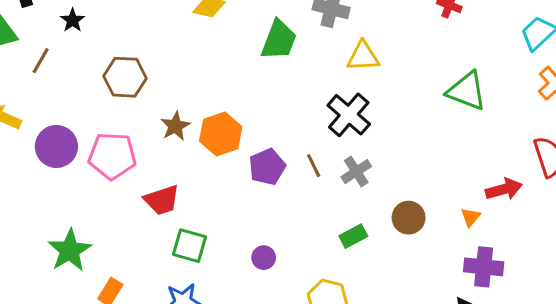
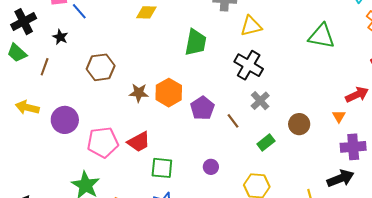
green trapezoid: (279, 40) -> (196, 42), moved
brown star: (175, 126) -> (139, 93), turned -30
pink pentagon: (112, 156) -> (103, 142), moved
brown line: (314, 166) -> (233, 121), moved

